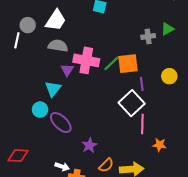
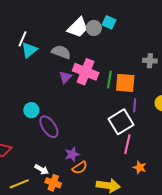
white trapezoid: (56, 20) -> (78, 28), moved
gray circle: (28, 25) -> (94, 28), moved
green line: (111, 63) -> (109, 79), turned -48
cyan triangle: (53, 89) -> (29, 50), moved
orange semicircle: (106, 165) -> (80, 168), moved

